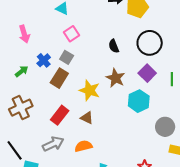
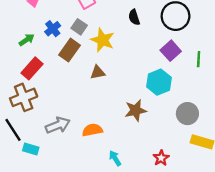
brown star: (116, 78) -> (136, 110), moved, turned 30
yellow star: (90, 90) -> (103, 40), moved
brown cross: (21, 108) -> (24, 97), moved
red rectangle: (60, 115) -> (32, 68), moved
brown triangle: (87, 118) -> (98, 72), moved, turned -40

